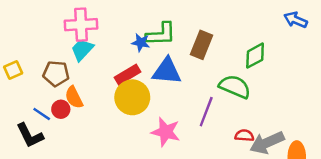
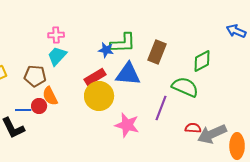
pink cross: (81, 25) -> (56, 35), size x0.6
blue line: (42, 114) -> (23, 110), turned -35

